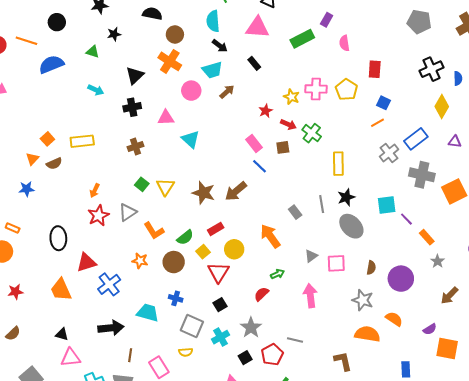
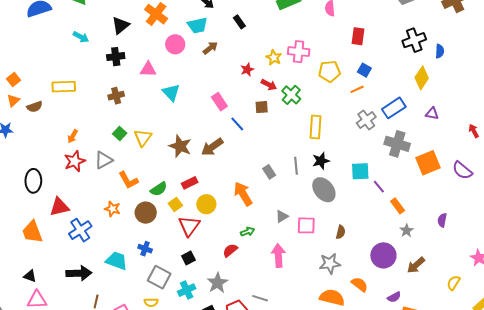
yellow pentagon: (346, 90) -> (329, 71), moved, turned 30
orange square: (47, 139) -> (13, 80), moved
pink rectangle: (254, 144) -> (219, 102), moved
purple circle: (401, 279) -> (383, 255), moved
gray star: (363, 300) -> (330, 264), turned -30

